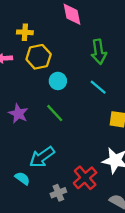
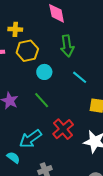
green arrow: (99, 52) -> (67, 46), moved
red cross: (85, 178) -> (63, 129), moved

